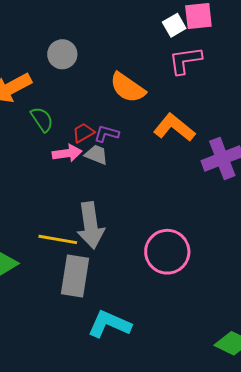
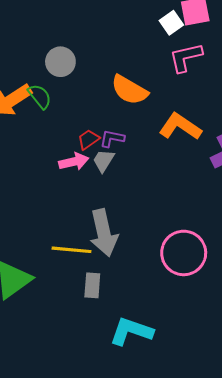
green semicircle: (42, 119) -> (40, 96), moved
gray trapezoid: (96, 155) -> (104, 161), turned -75
gray rectangle: (75, 276) -> (92, 285), size x0.6

